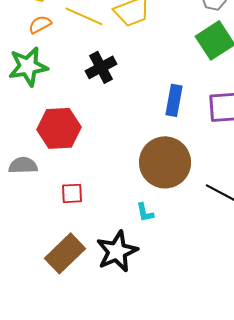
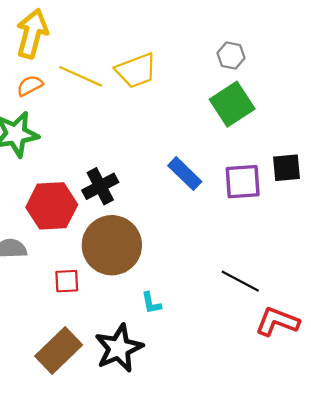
black cross: (101, 67) -> (100, 186), moved
blue rectangle: (174, 100) -> (185, 174), turned -56
brown circle: (165, 162) -> (112, 245), moved

